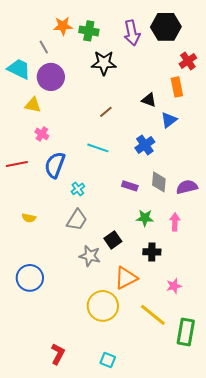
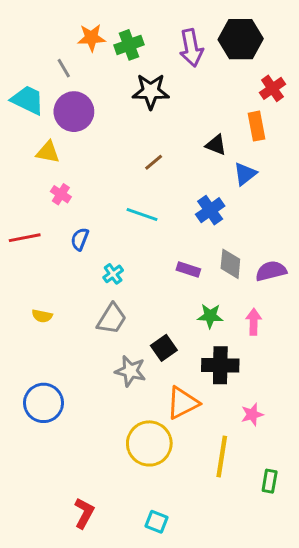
green cross: (89, 31) -> (129, 45), turned -30
blue semicircle: (55, 165) -> (80, 239), size x0.6
black cross: (152, 252) -> (220, 365), size x1.4
yellow line: (153, 315) -> (222, 457), turned 60
green rectangle: (186, 332) -> (270, 481), size x0.6

